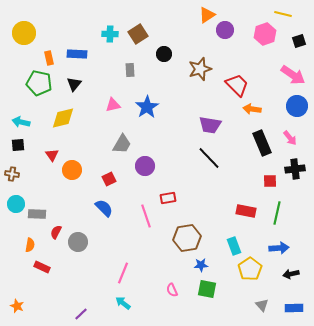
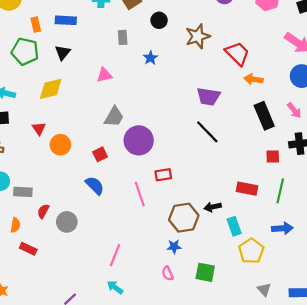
blue star: (147, 107) -> (150, 58), moved, size x0.6
purple circle: (145, 166) -> (139, 140), size x1.4
blue star: (201, 265) -> (174, 247), moved
black arrow: (291, 274) -> (213, 207), moved

